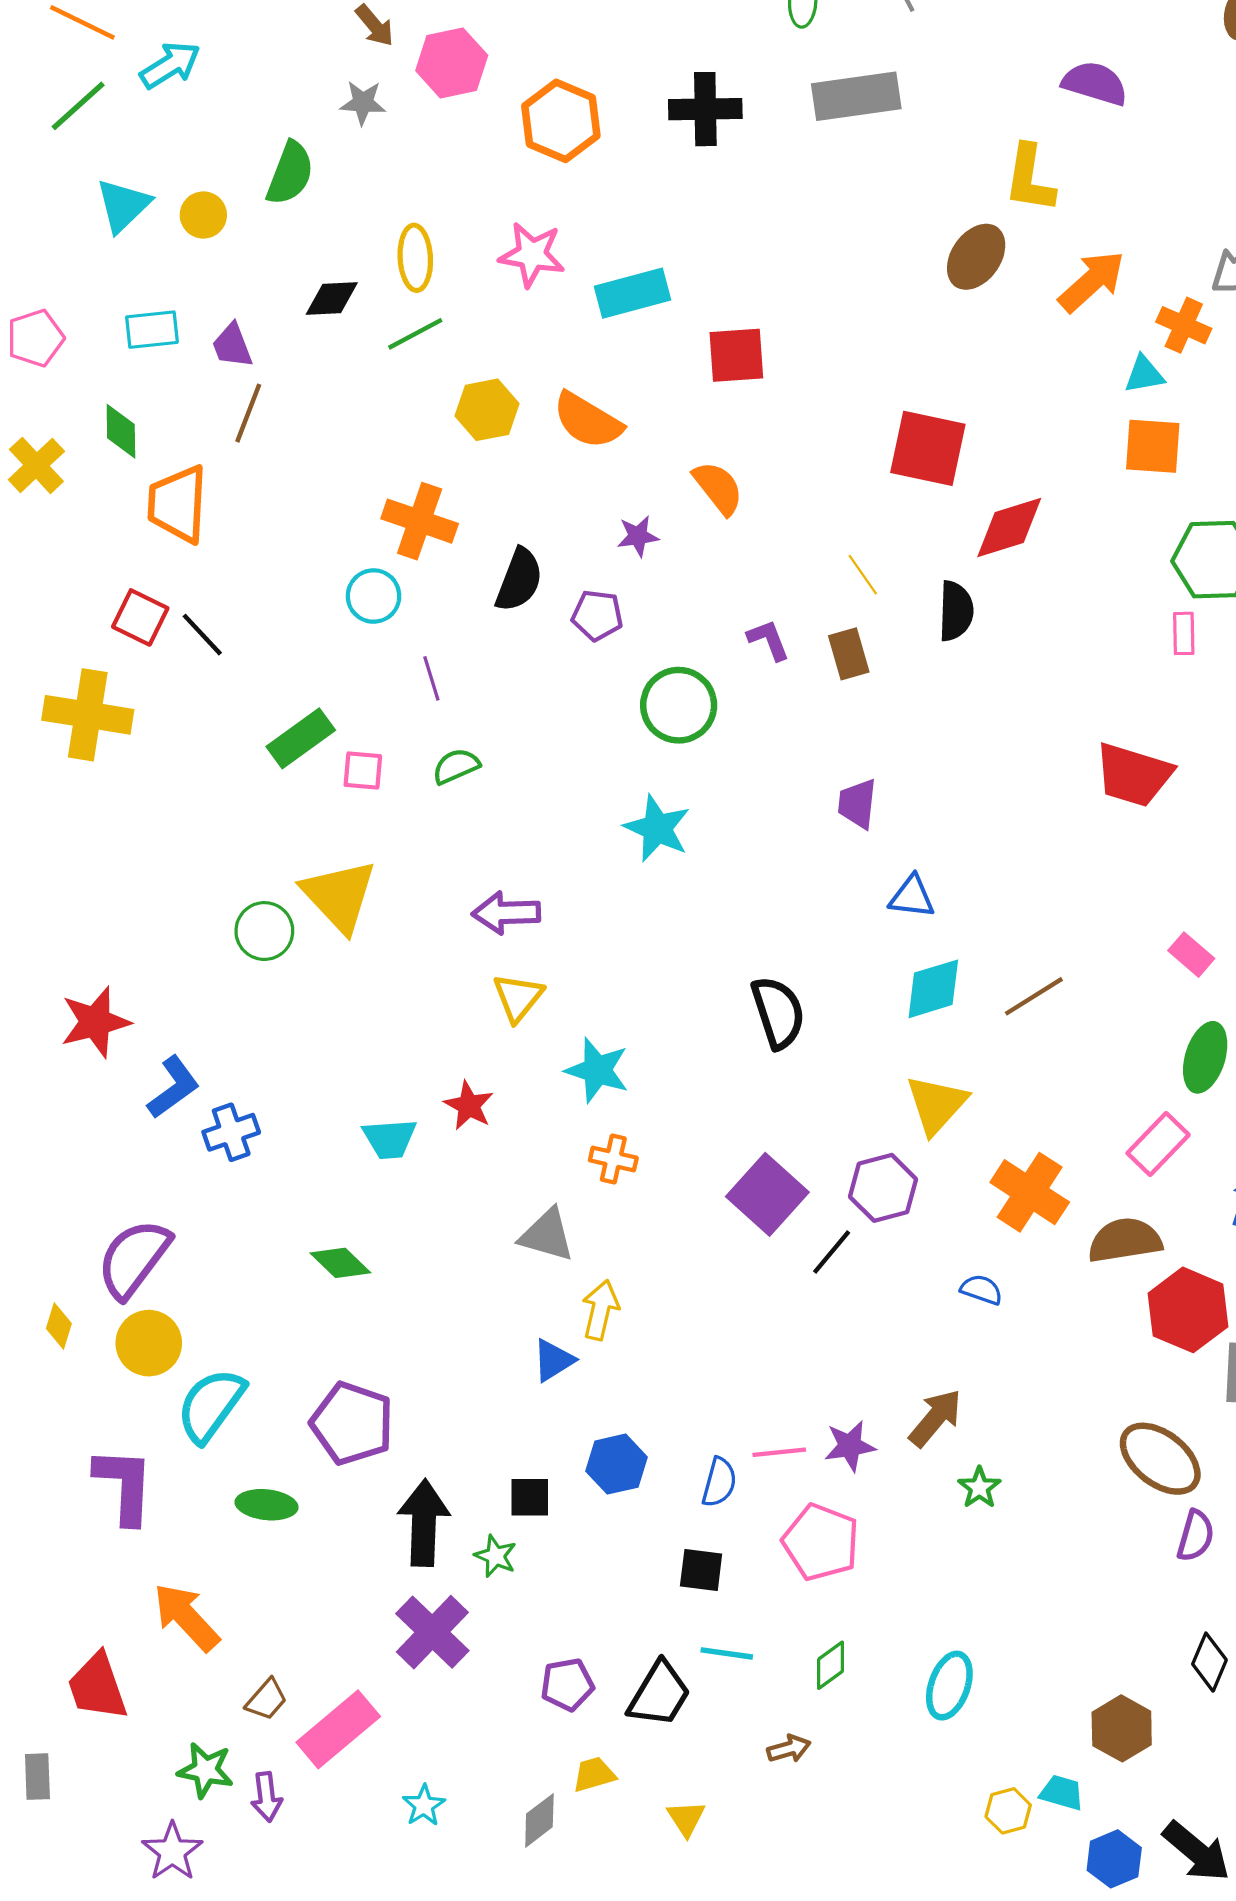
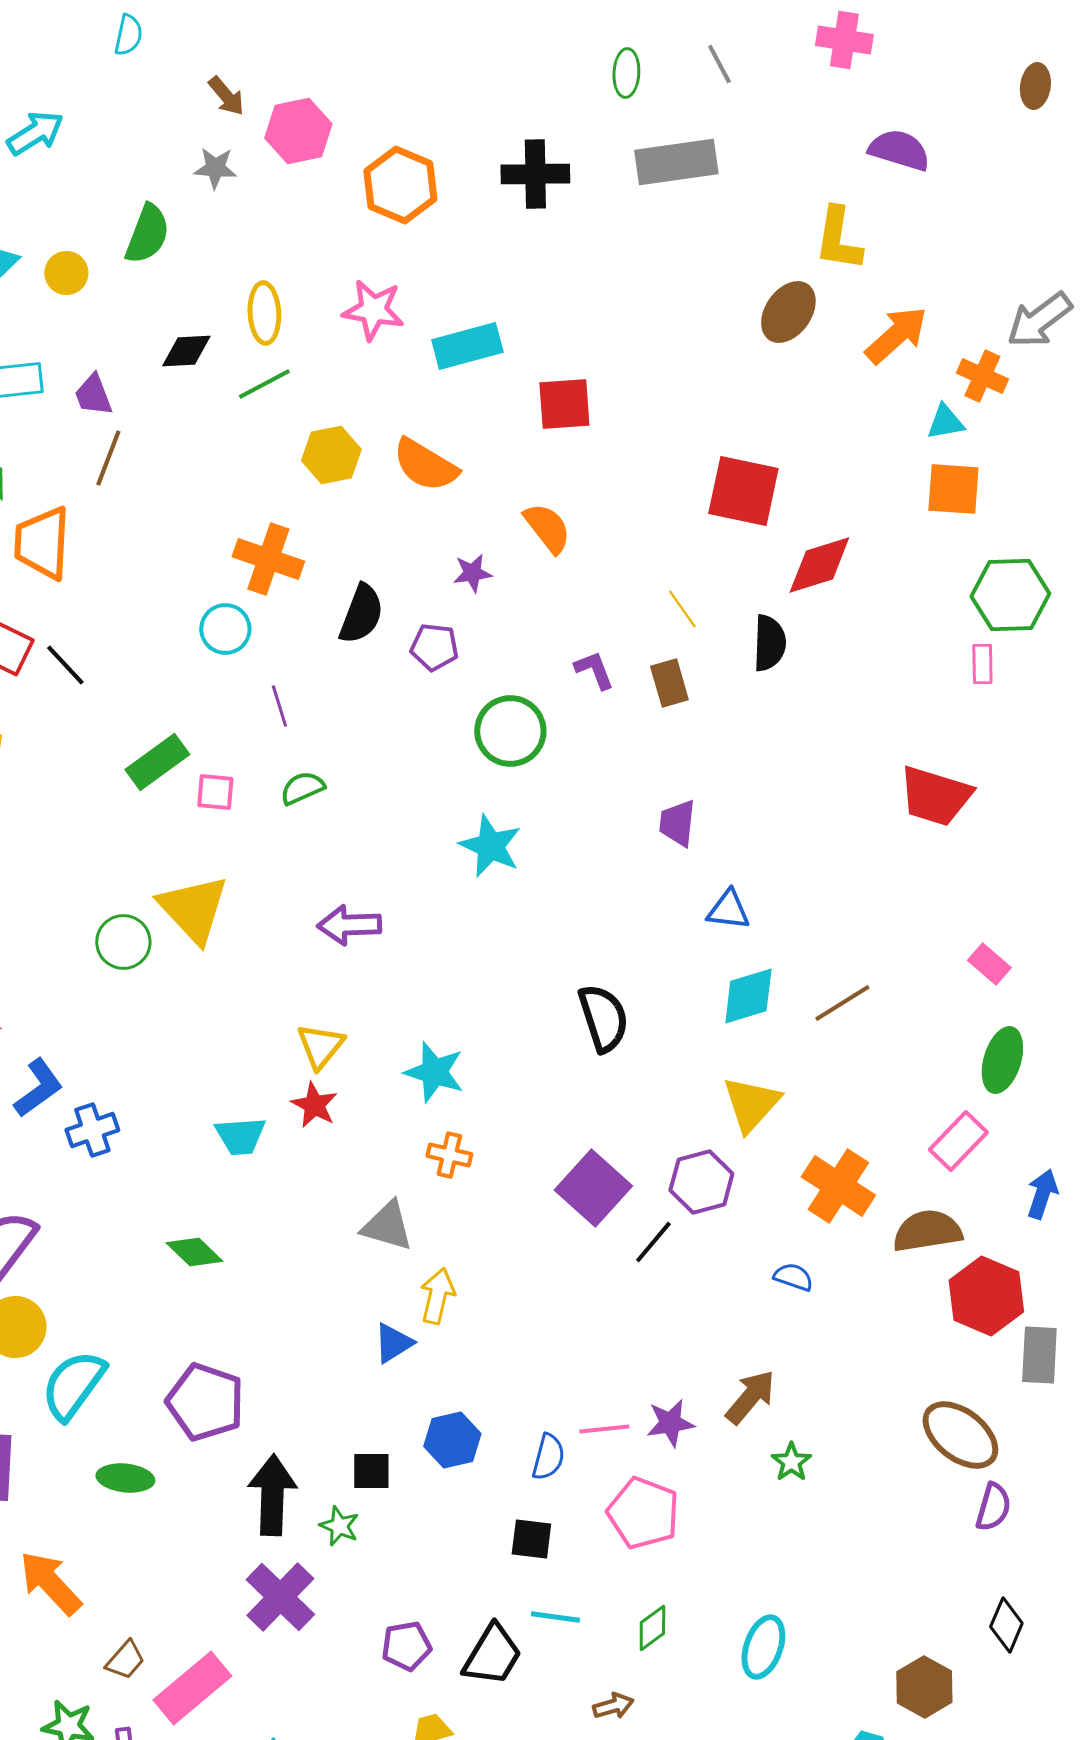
yellow triangle: (518, 997) -> (320, 1046), moved

